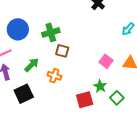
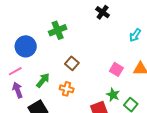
green cross: (51, 32) -> (58, 30), moved
brown square: (62, 51) -> (72, 63), turned 32

